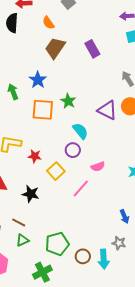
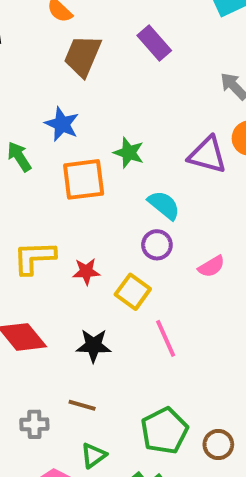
pink line: (81, 188) -> (166, 338), moved, turned -54
green triangle: (22, 240) -> (94, 455), moved

